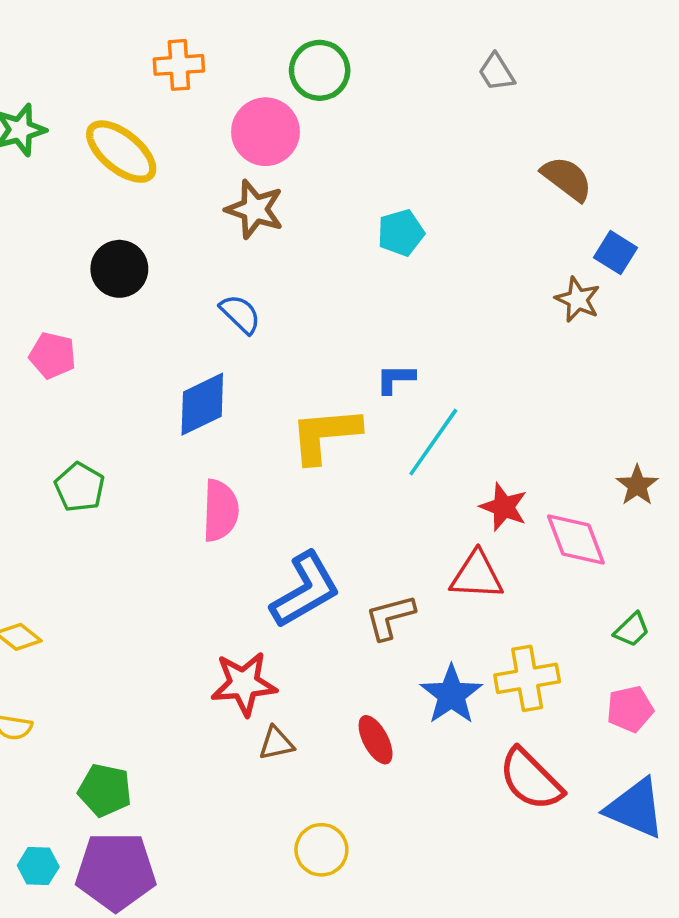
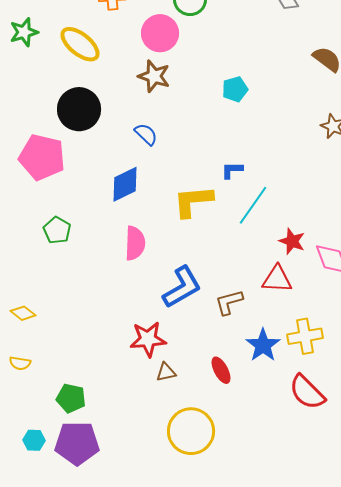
black circle: (119, 269) -> (79, 109), size x1.4
pink pentagon: (53, 355) -> (42, 157), size x1.8
yellow circle: (321, 850) -> (191, 431), size x1.6

